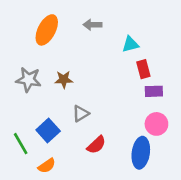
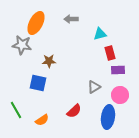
gray star: (28, 80) -> (22, 45), moved
gray triangle: (81, 114) -> (94, 87), moved
blue square: (48, 130) -> (38, 83), moved, turned -36
orange semicircle: (47, 166) -> (42, 120), moved

